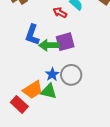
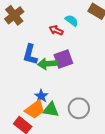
blue star: (52, 74) -> (41, 96), moved
gray circle: (71, 75) -> (79, 108), moved

